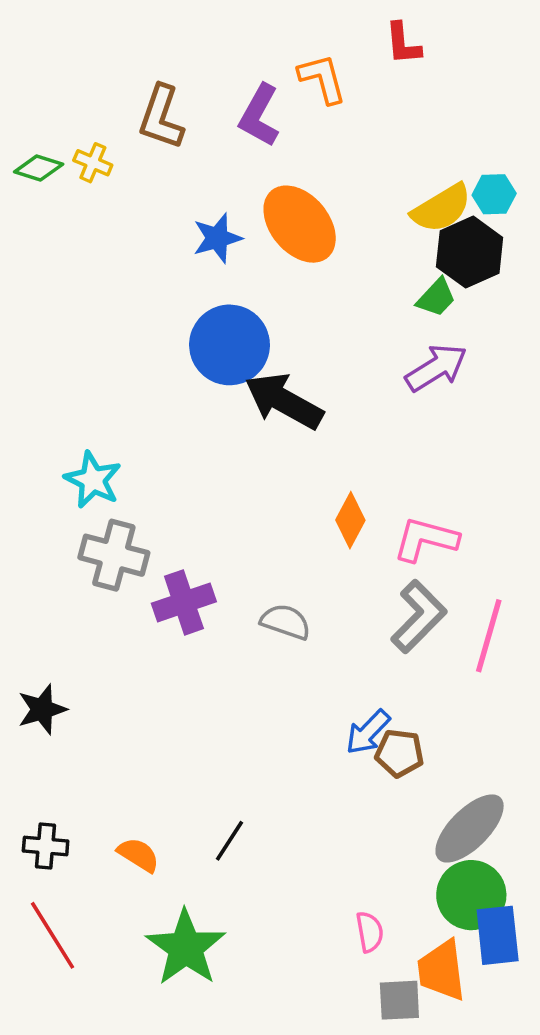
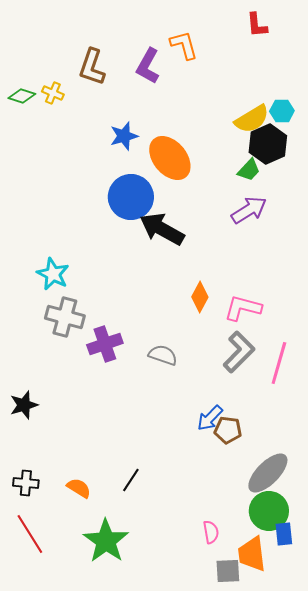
red L-shape: (403, 44) -> (257, 25), moved
orange ellipse: (300, 224) -> (170, 158), moved
blue rectangle: (498, 935) -> (284, 534), size x0.7

